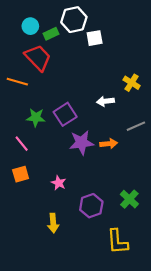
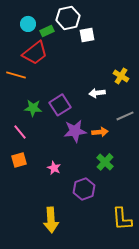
red trapezoid: (38, 58) -> (35, 53), turned 96
green cross: (129, 199) -> (105, 162), moved
yellow arrow: (53, 223) -> (51, 220), moved, size x1.4
yellow L-shape: (117, 242) -> (122, 219), moved

